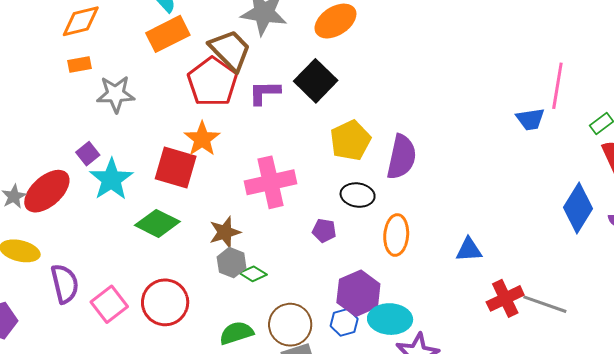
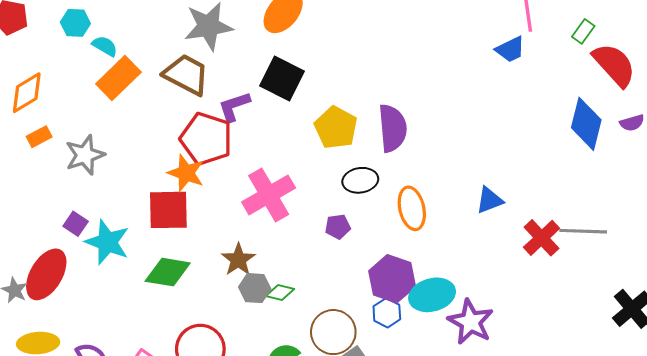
red pentagon: (212, 82) -> (206, 139), moved

